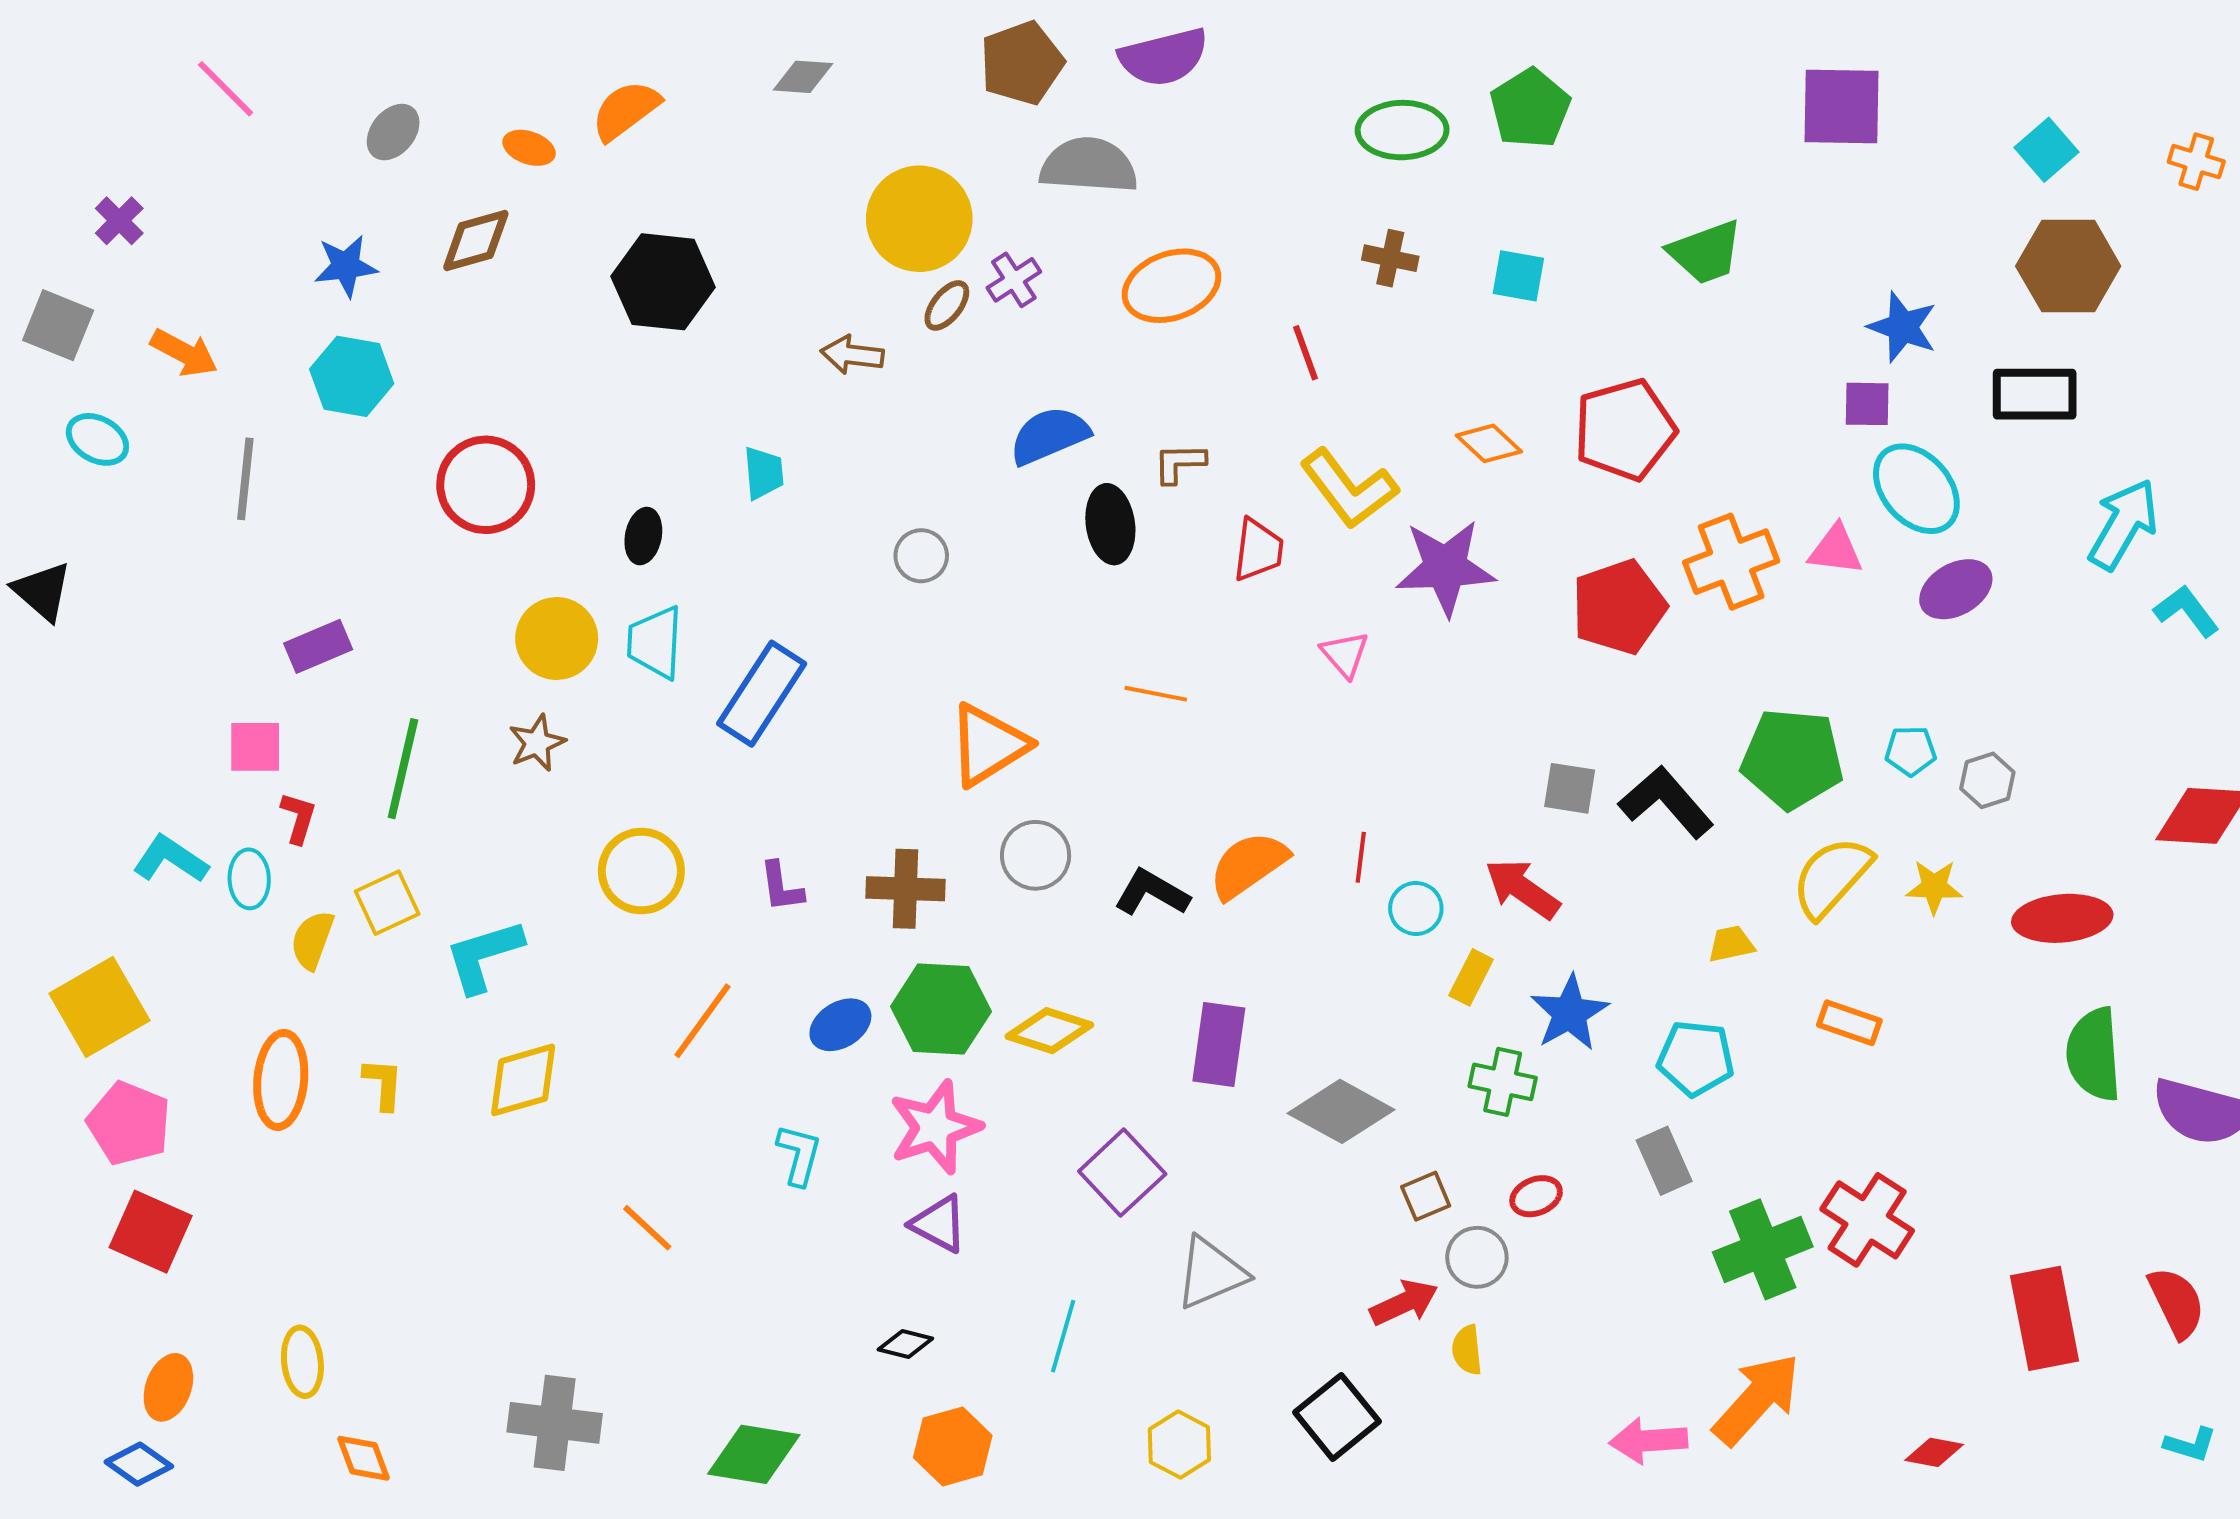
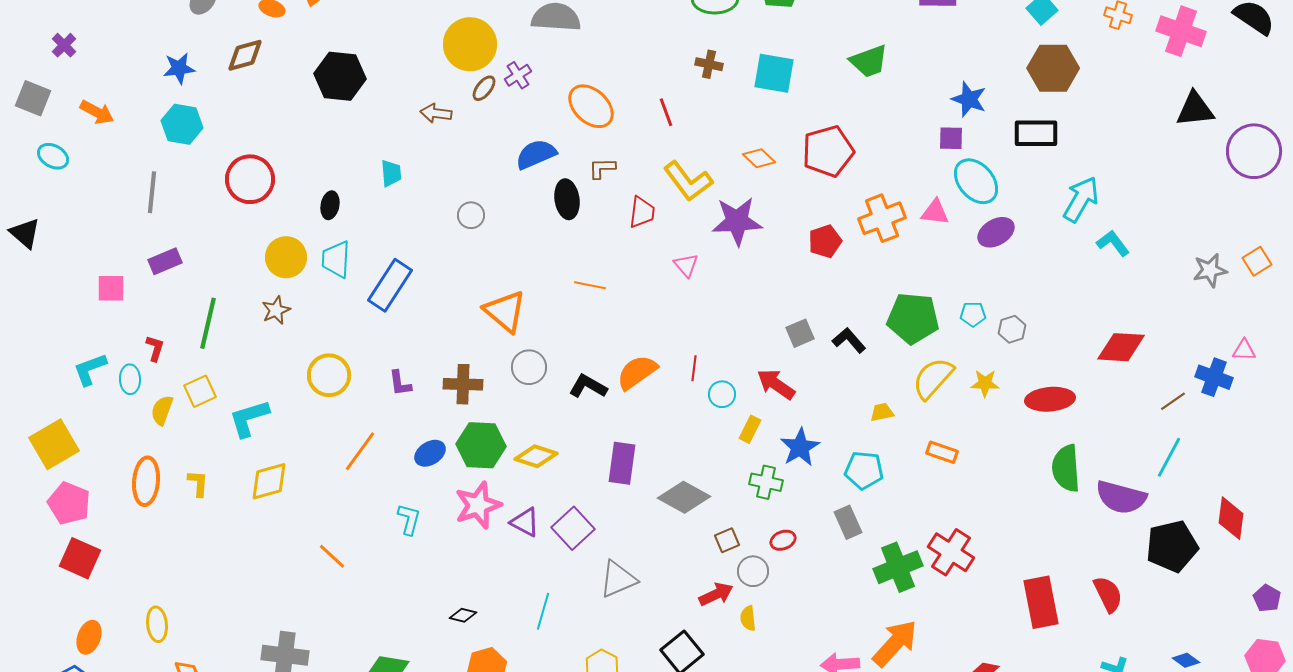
cyan square: (1518, 276) -> (774, 73), size x1.5
orange ellipse: (1171, 286) -> (591, 106), moved, turned 63
gray line: (245, 479) -> (152, 192), moved
red pentagon: (1619, 607) -> (825, 241), size x0.7
orange triangle: (988, 745) -> (505, 311), turned -48
pink square: (255, 747) -> (111, 288), moved
gray square: (1570, 788) -> (800, 333), turned -32
black L-shape: (1666, 802) -> (849, 340), size x0.7
cyan L-shape: (170, 859) -> (90, 369), turned -54
purple triangle: (939, 1224) -> (525, 522), moved

